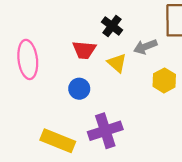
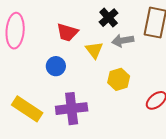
black cross: (112, 26) -> (109, 18), moved
yellow hexagon: (164, 80) -> (119, 79), moved

